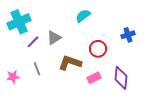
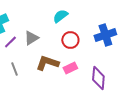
blue cross: (128, 35) -> (105, 35), size x1.5
red circle: (98, 49) -> (70, 40), moved
pink rectangle: (94, 78) -> (70, 68), moved

